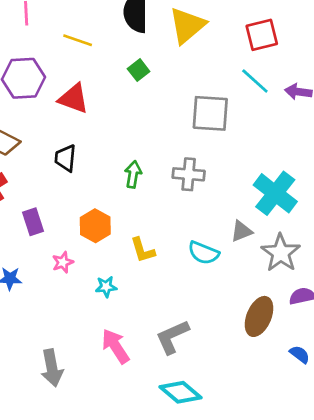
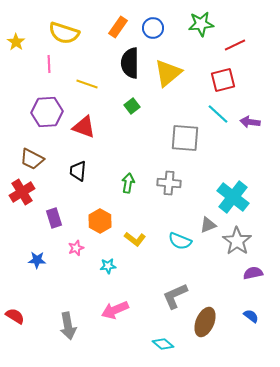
yellow L-shape: (143, 250) -> (135, 239), turned -35
brown ellipse: (259, 316) -> (205, 322), moved
gray L-shape: (172, 337) -> (175, 296), moved
pink arrow: (116, 346) -> (115, 310), turned -80
cyan diamond: (181, 392) -> (163, 344), size x0.7

